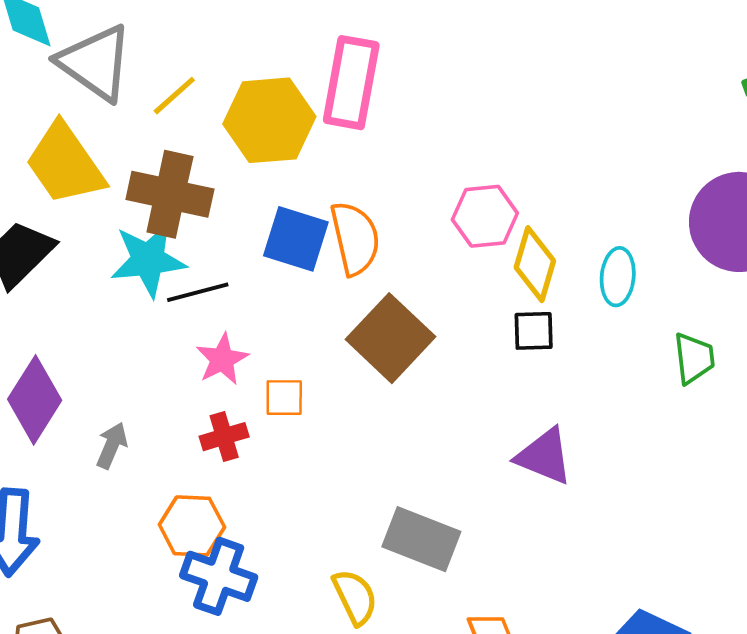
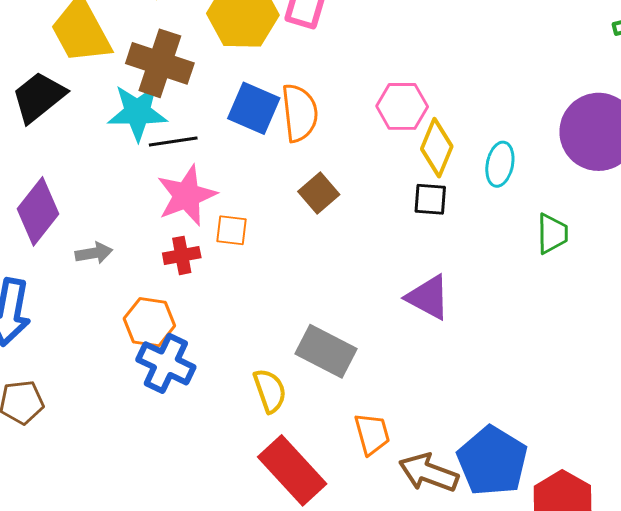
brown square: (390, 338) -> (319, 193), size x0.6
pink star: (222, 359) -> (187, 195), size x1.5
gray arrow: (112, 445) -> (94, 253), turned 51

